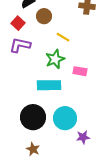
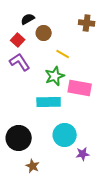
purple L-shape: (20, 45) -> (20, 62), turned 45
pink rectangle: (80, 71) -> (80, 88), size x1.6
black circle: (33, 117) -> (19, 138), moved

